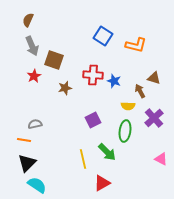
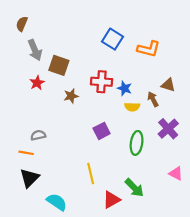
brown semicircle: (28, 20) -> (22, 24), moved
yellow semicircle: (128, 106) -> (132, 107), moved
green arrow: (107, 152) -> (134, 188), moved
cyan semicircle: (37, 185) -> (57, 202), moved

